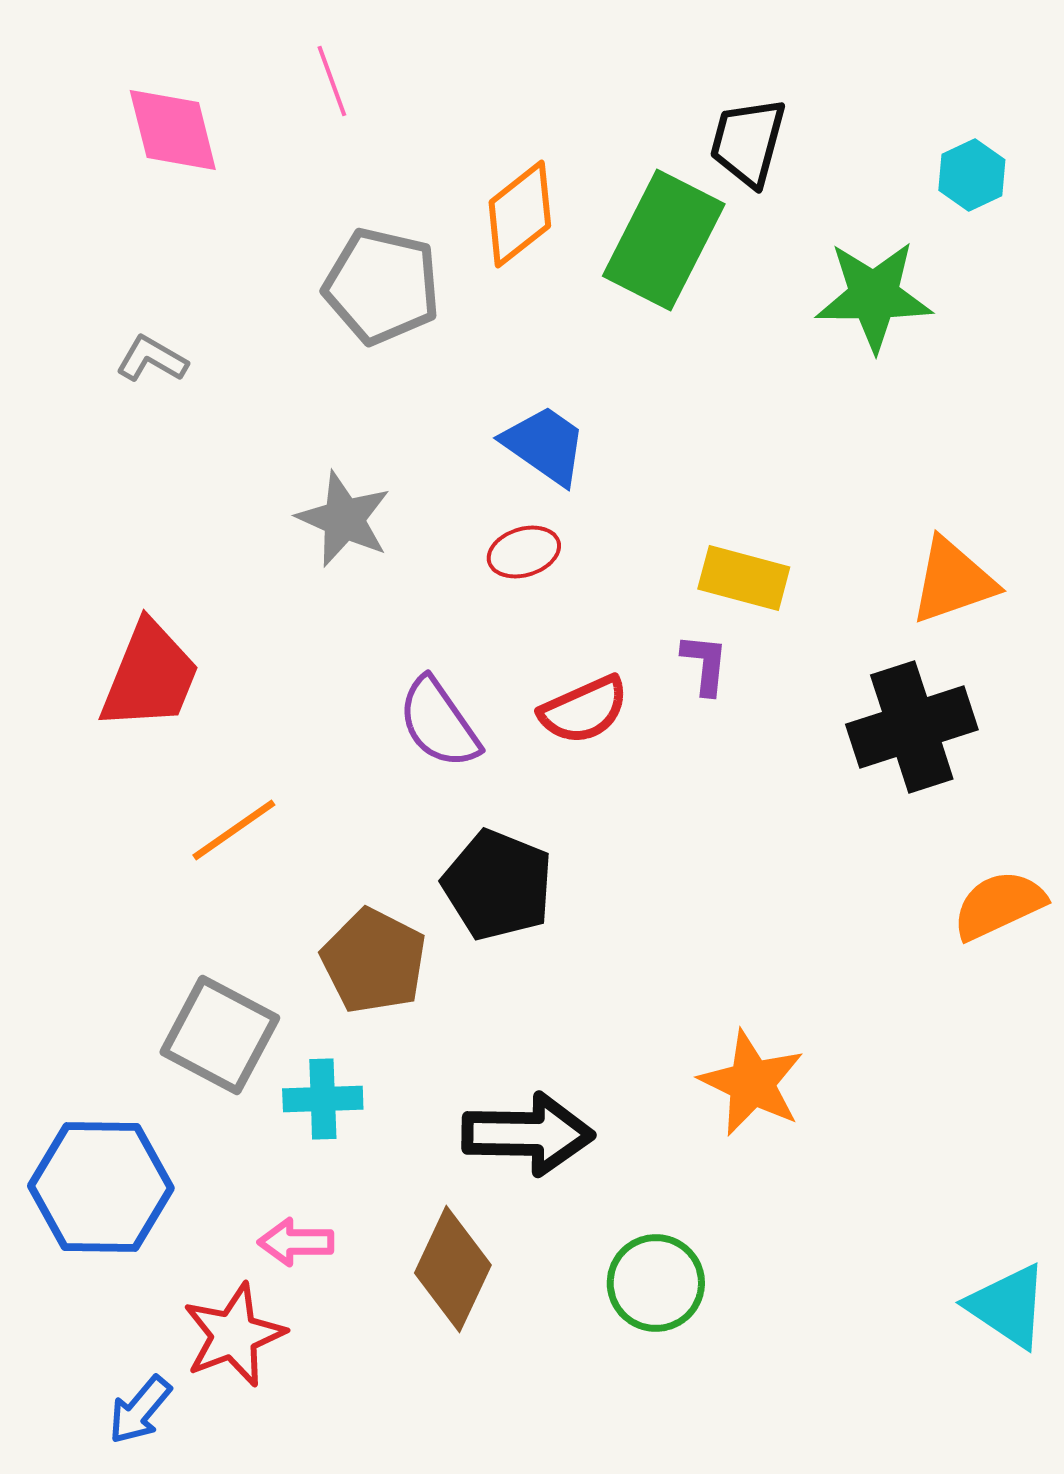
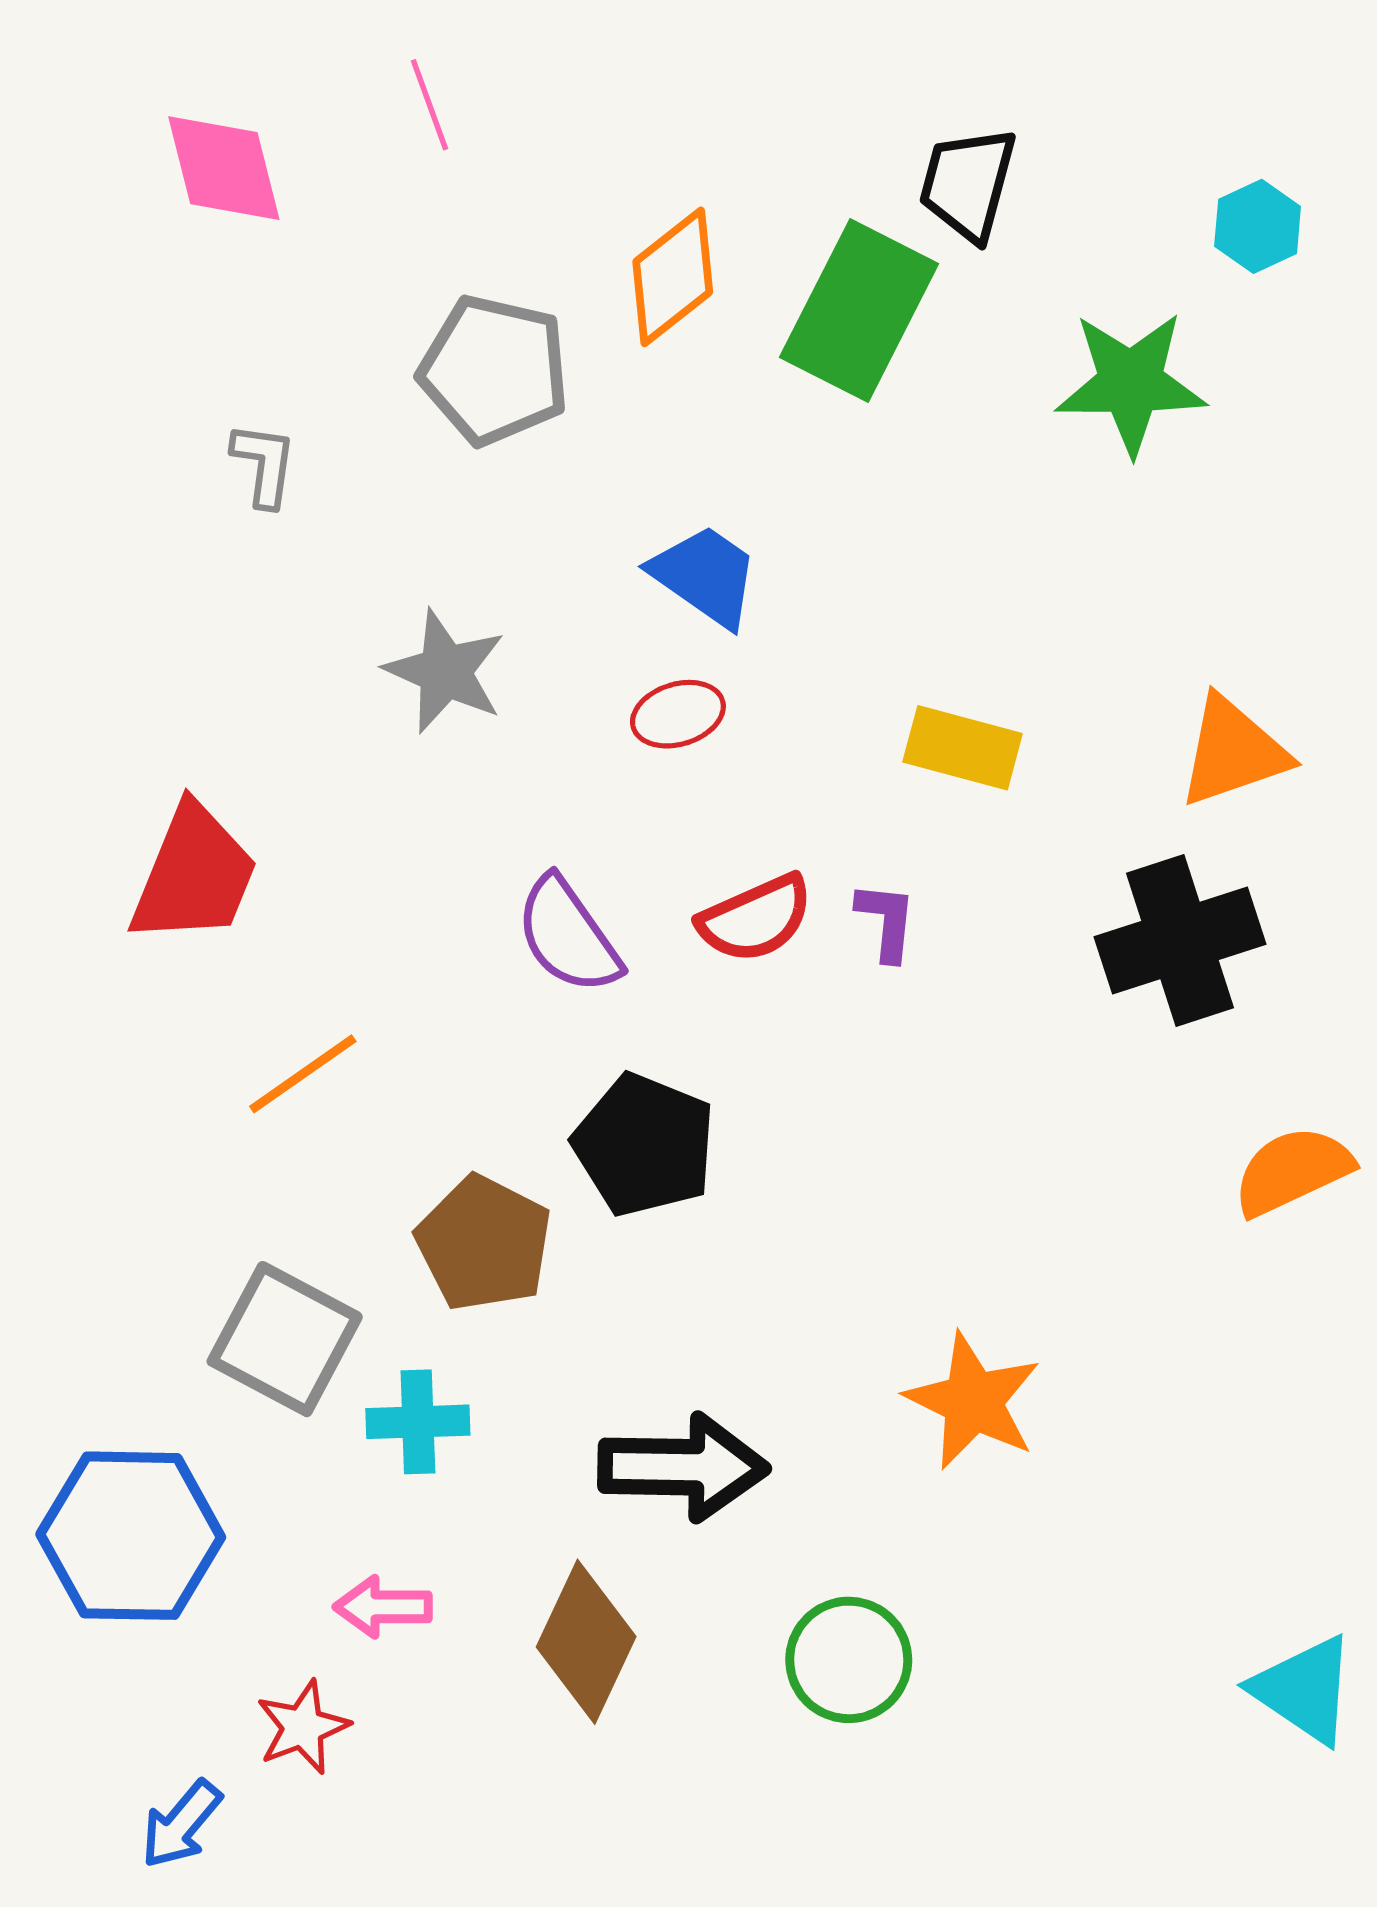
gray L-shape: (152, 359) -> (264, 464), moved, turned 68
purple L-shape: (705, 664) -> (886, 921), moved
red star: (234, 1335) -> (303, 1727), size x0.7

